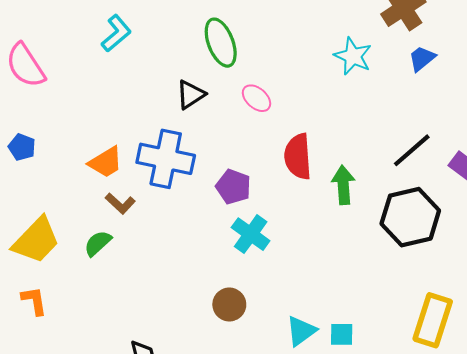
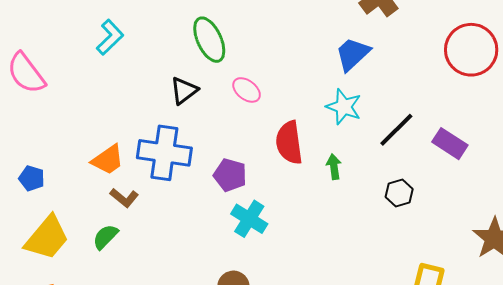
cyan star: (353, 56) -> (344, 107), moved
blue trapezoid: (422, 59) -> (353, 54), moved, size x1.4
blue pentagon: (22, 147) -> (32, 178), moved
green arrow: (343, 185) -> (334, 167), size x0.7
black hexagon: (410, 217) -> (399, 193), size x0.5

